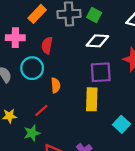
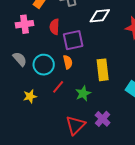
cyan circle: (32, 68) -> (44, 65), moved
purple square: (101, 72) -> (73, 40), moved
green star: (32, 133) -> (83, 93), moved

